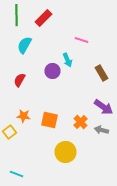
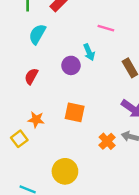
orange square: (50, 120) -> (75, 112), moved
orange cross: (80, 122) -> (107, 141), moved
yellow circle: (66, 152) -> (65, 171), moved

